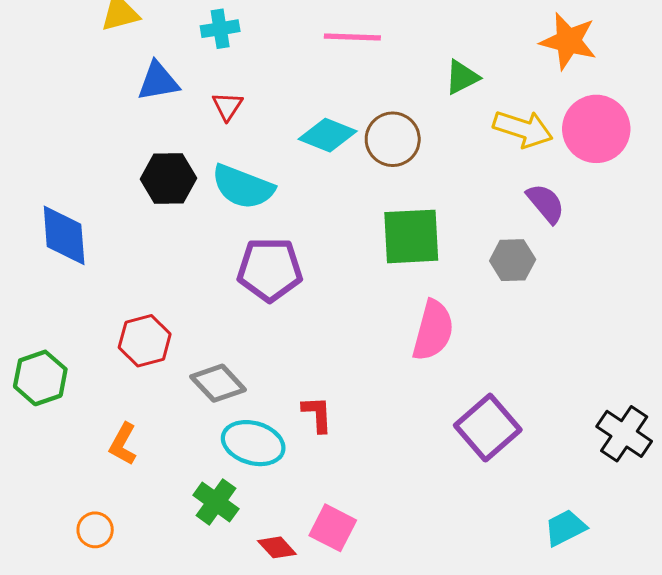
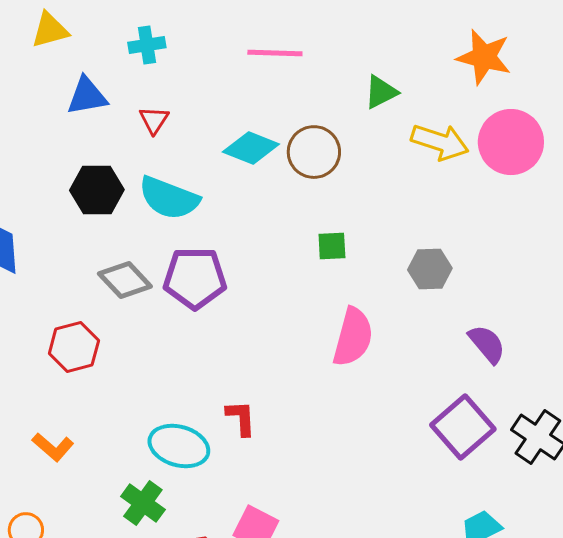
purple semicircle: (546, 203) -> (487, 344), moved
green square: (411, 236) -> (332, 246), size x0.5
gray diamond: (218, 383) -> (125, 280), moved
purple square: (488, 428) -> (463, 427), moved
orange L-shape: (123, 444) -> (53, 447), turned -78

